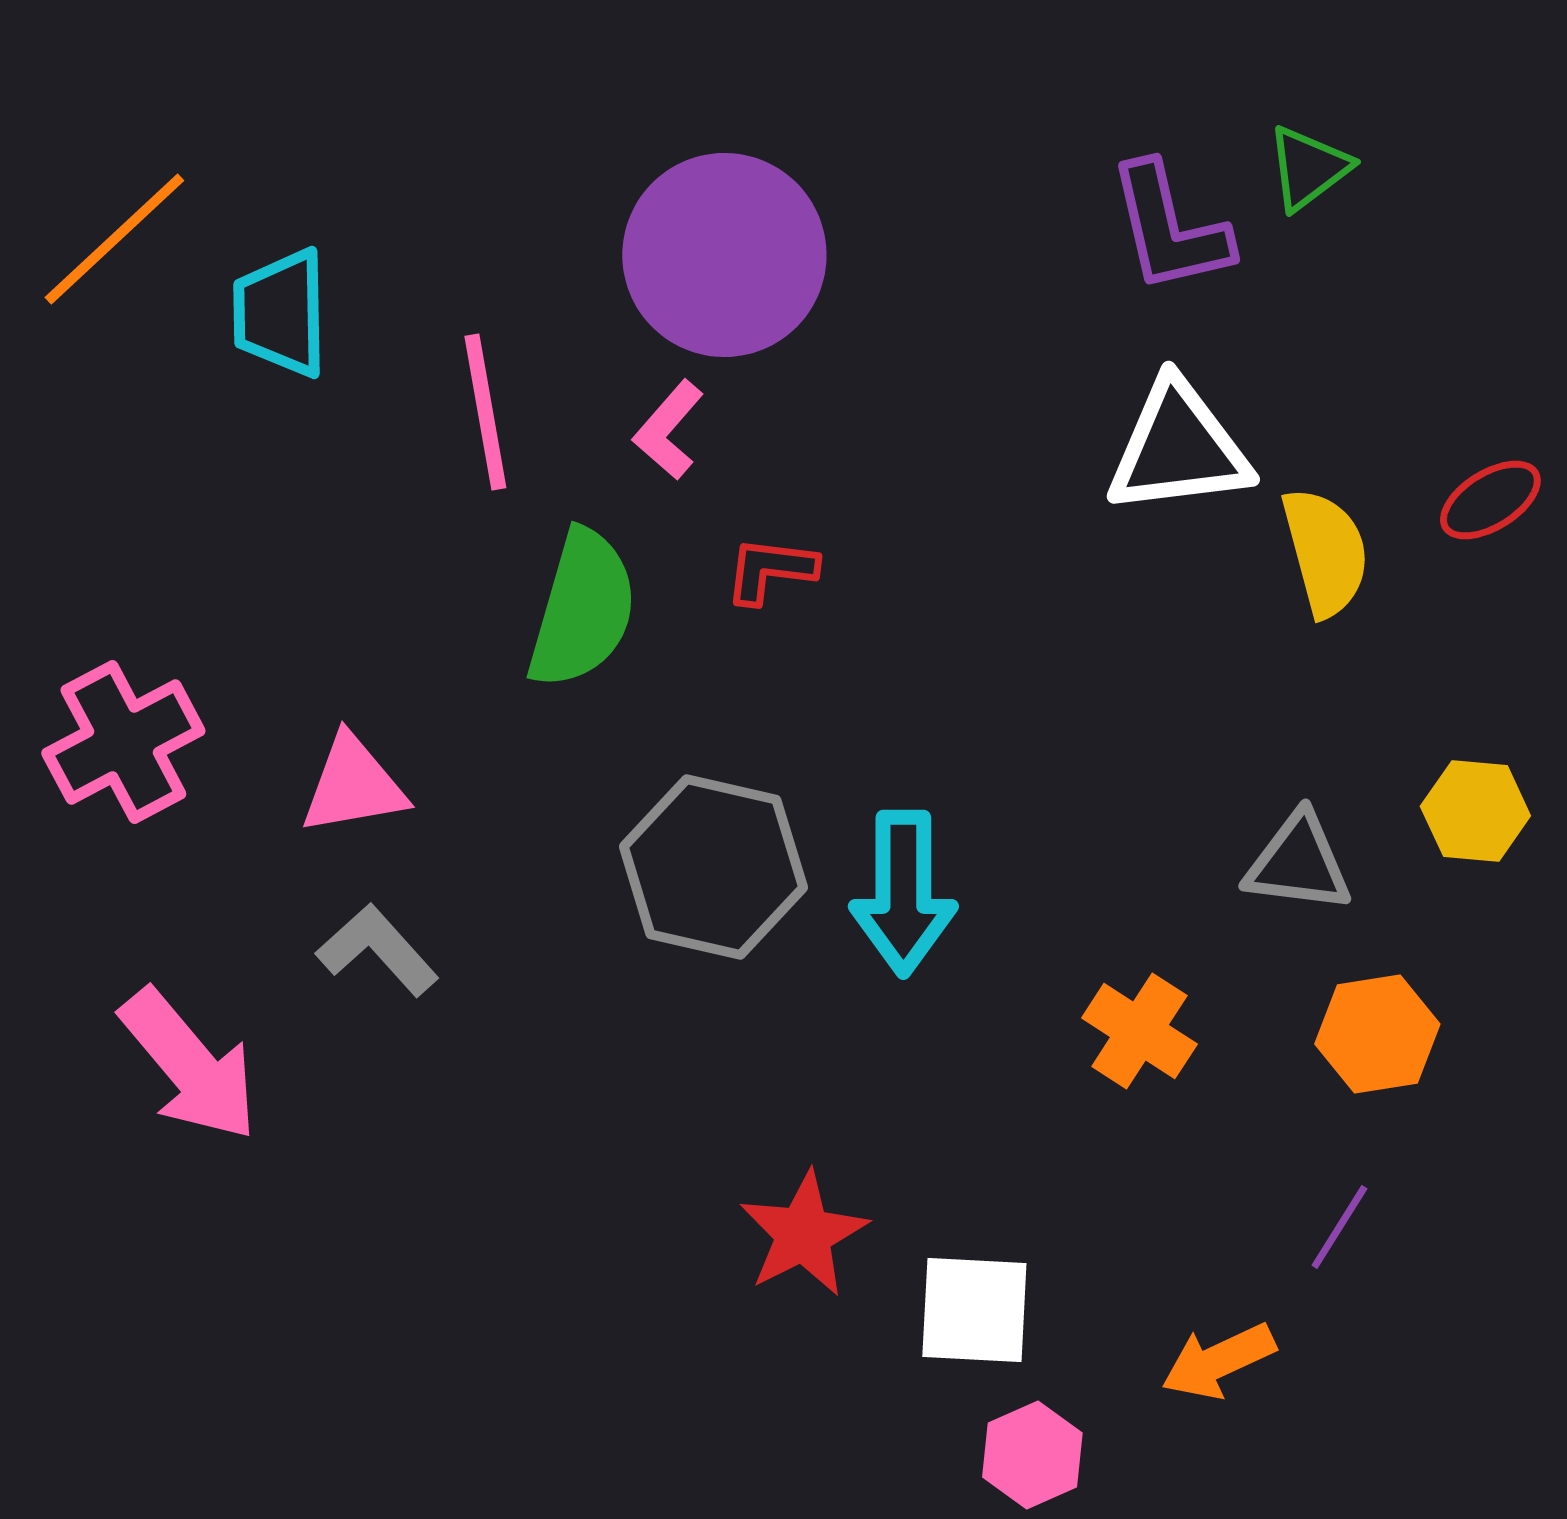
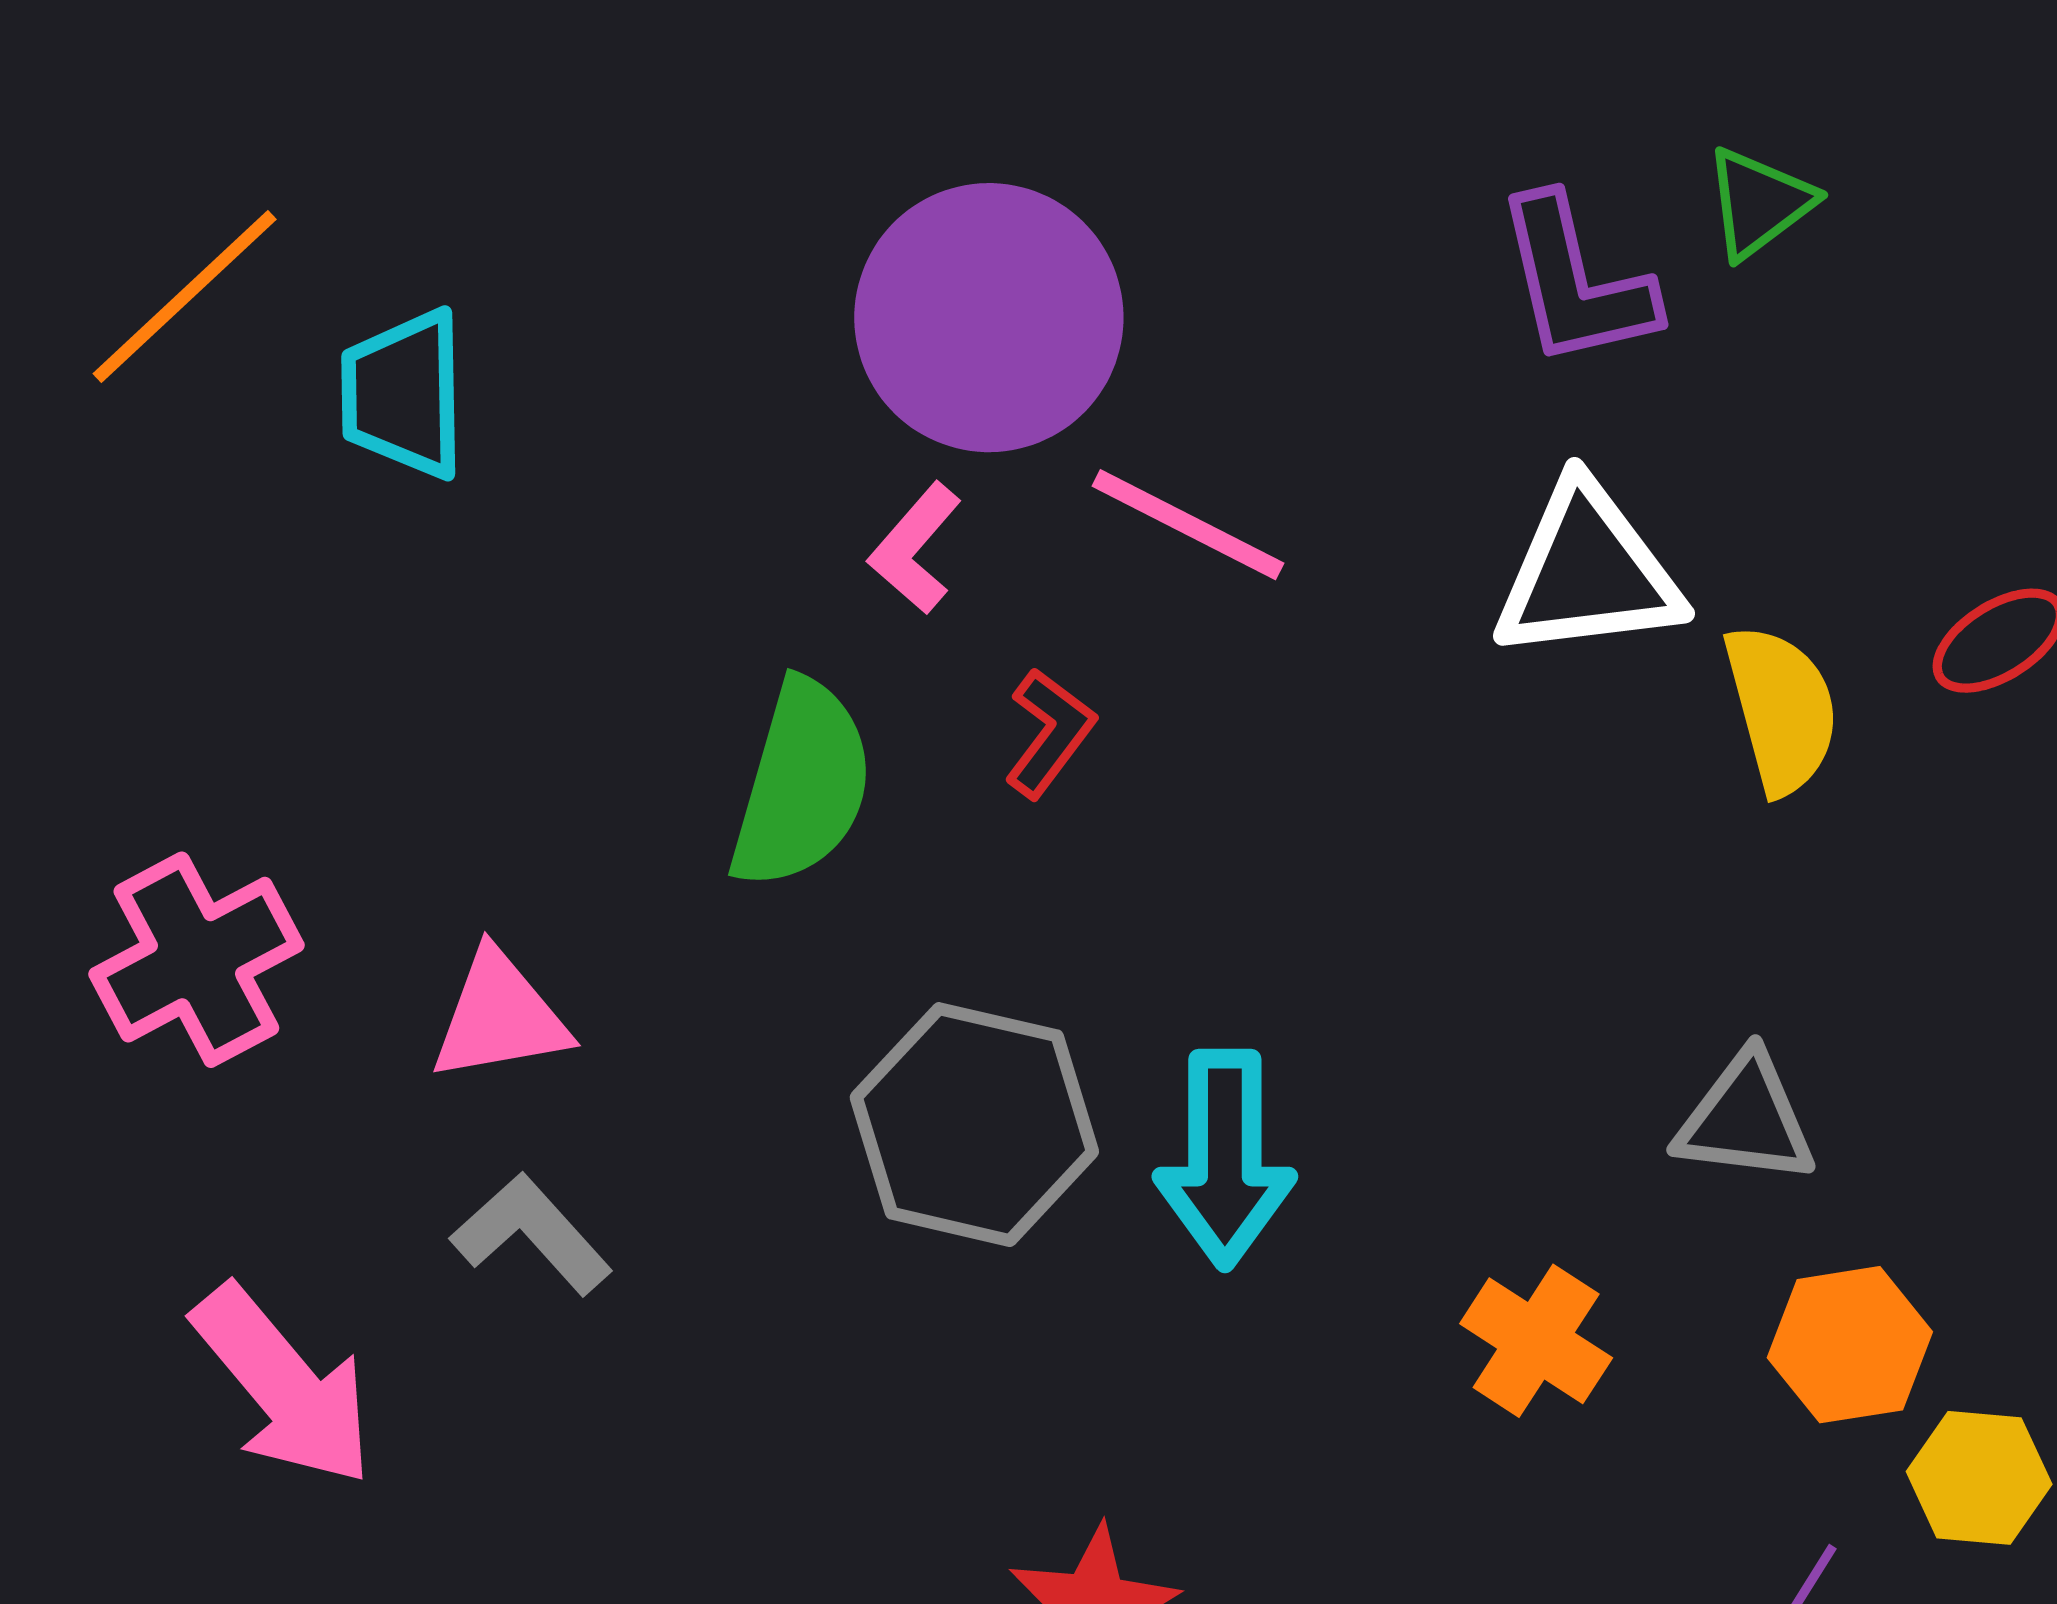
pink line: (485, 412) -> (1188, 525), moved, turned -53
red L-shape: (770, 570) -> (1050, 733), turned 120
yellow hexagon: (1475, 811) -> (1979, 1478), moved

